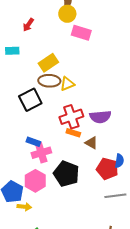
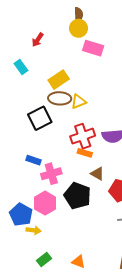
cyan rectangle: (12, 51) -> (21, 67), turned 56
blue rectangle: (33, 142) -> (33, 160), moved
brown triangle: (91, 143) -> (97, 174), moved

